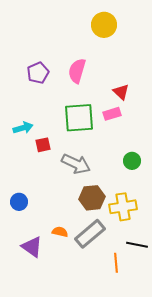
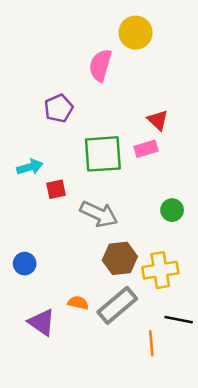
pink semicircle: (77, 71) -> (100, 65), moved
purple pentagon: (38, 73) -> (59, 108), moved

